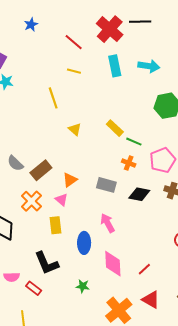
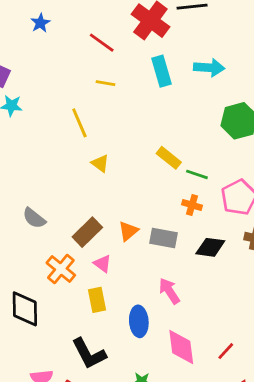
yellow triangle: (75, 129) -> (100, 163), moved
brown rectangle: (41, 170) -> (87, 232), moved
orange triangle: (70, 180) -> (128, 231), moved

